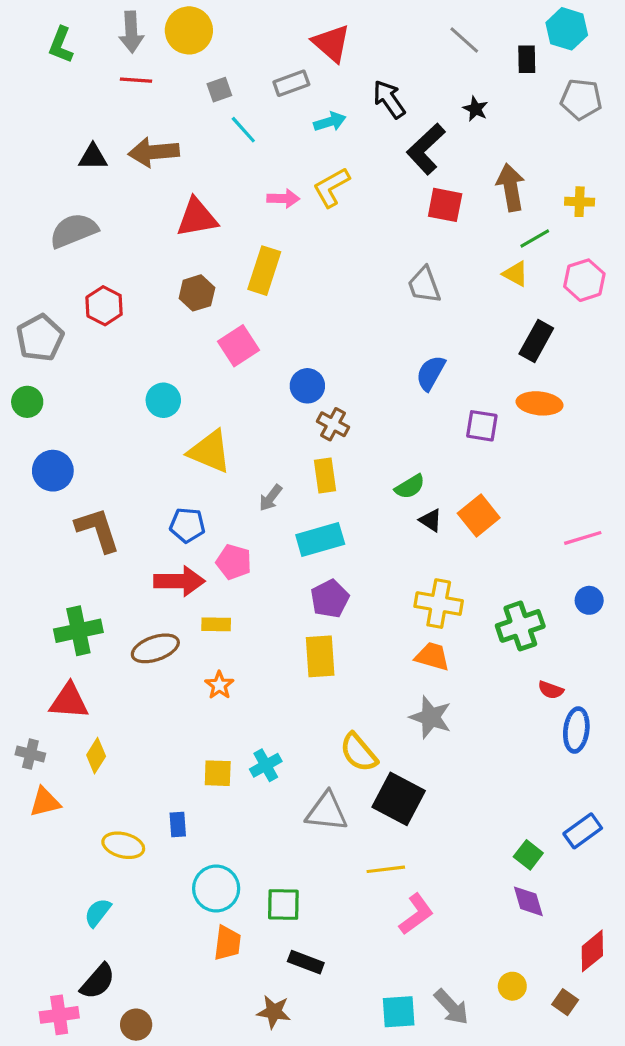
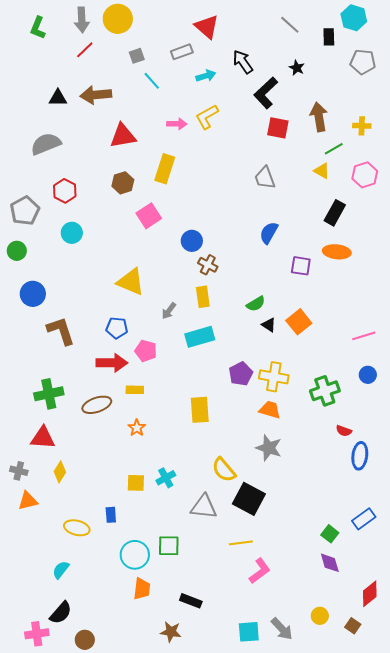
red line: (136, 80) -> (85, 50), turned -48
cyan circle: (163, 400) -> (72, 233), moved
purple pentagon: (330, 599) -> (241, 374), moved
green square: (283, 905) -> (169, 546), moved

